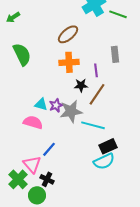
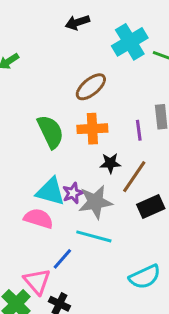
green semicircle: (22, 54) -> (50, 132), moved
purple line: (96, 70) -> (139, 130), moved
cyan triangle: (41, 104) -> (50, 192), size x1.5
cyan line: (93, 125) -> (94, 236), moved
black rectangle: (108, 146) -> (151, 207), moved

